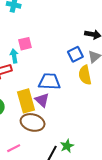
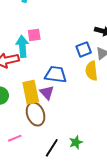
cyan arrow: (14, 56) -> (22, 46), size x1.5
brown ellipse: (33, 122) -> (36, 114), turned 50
green star: (67, 146) -> (76, 142), moved

